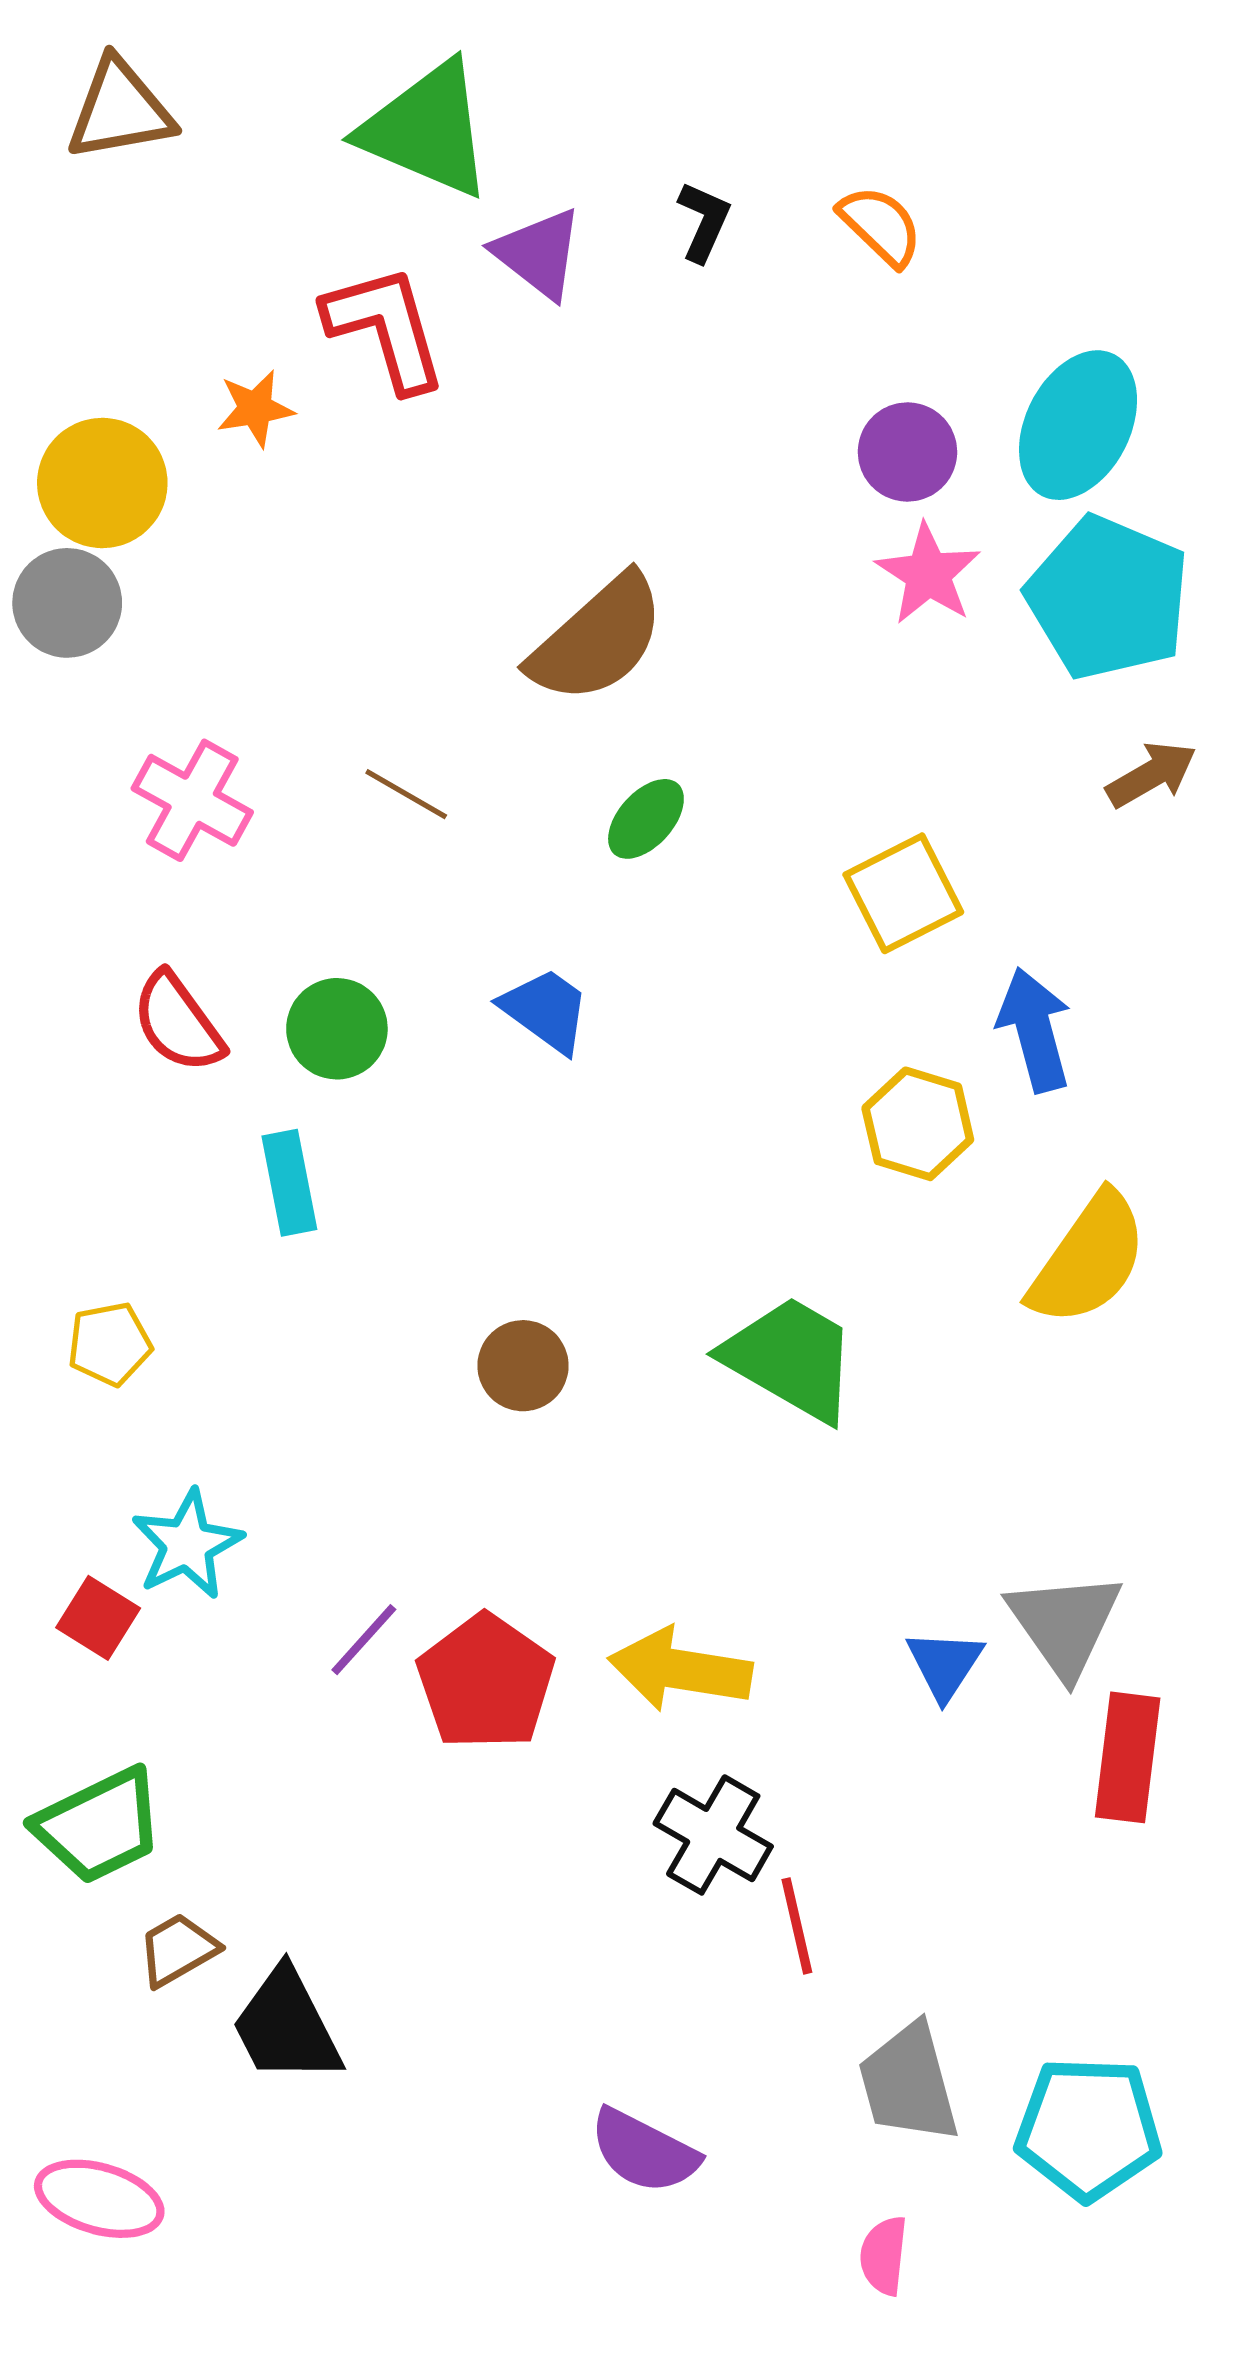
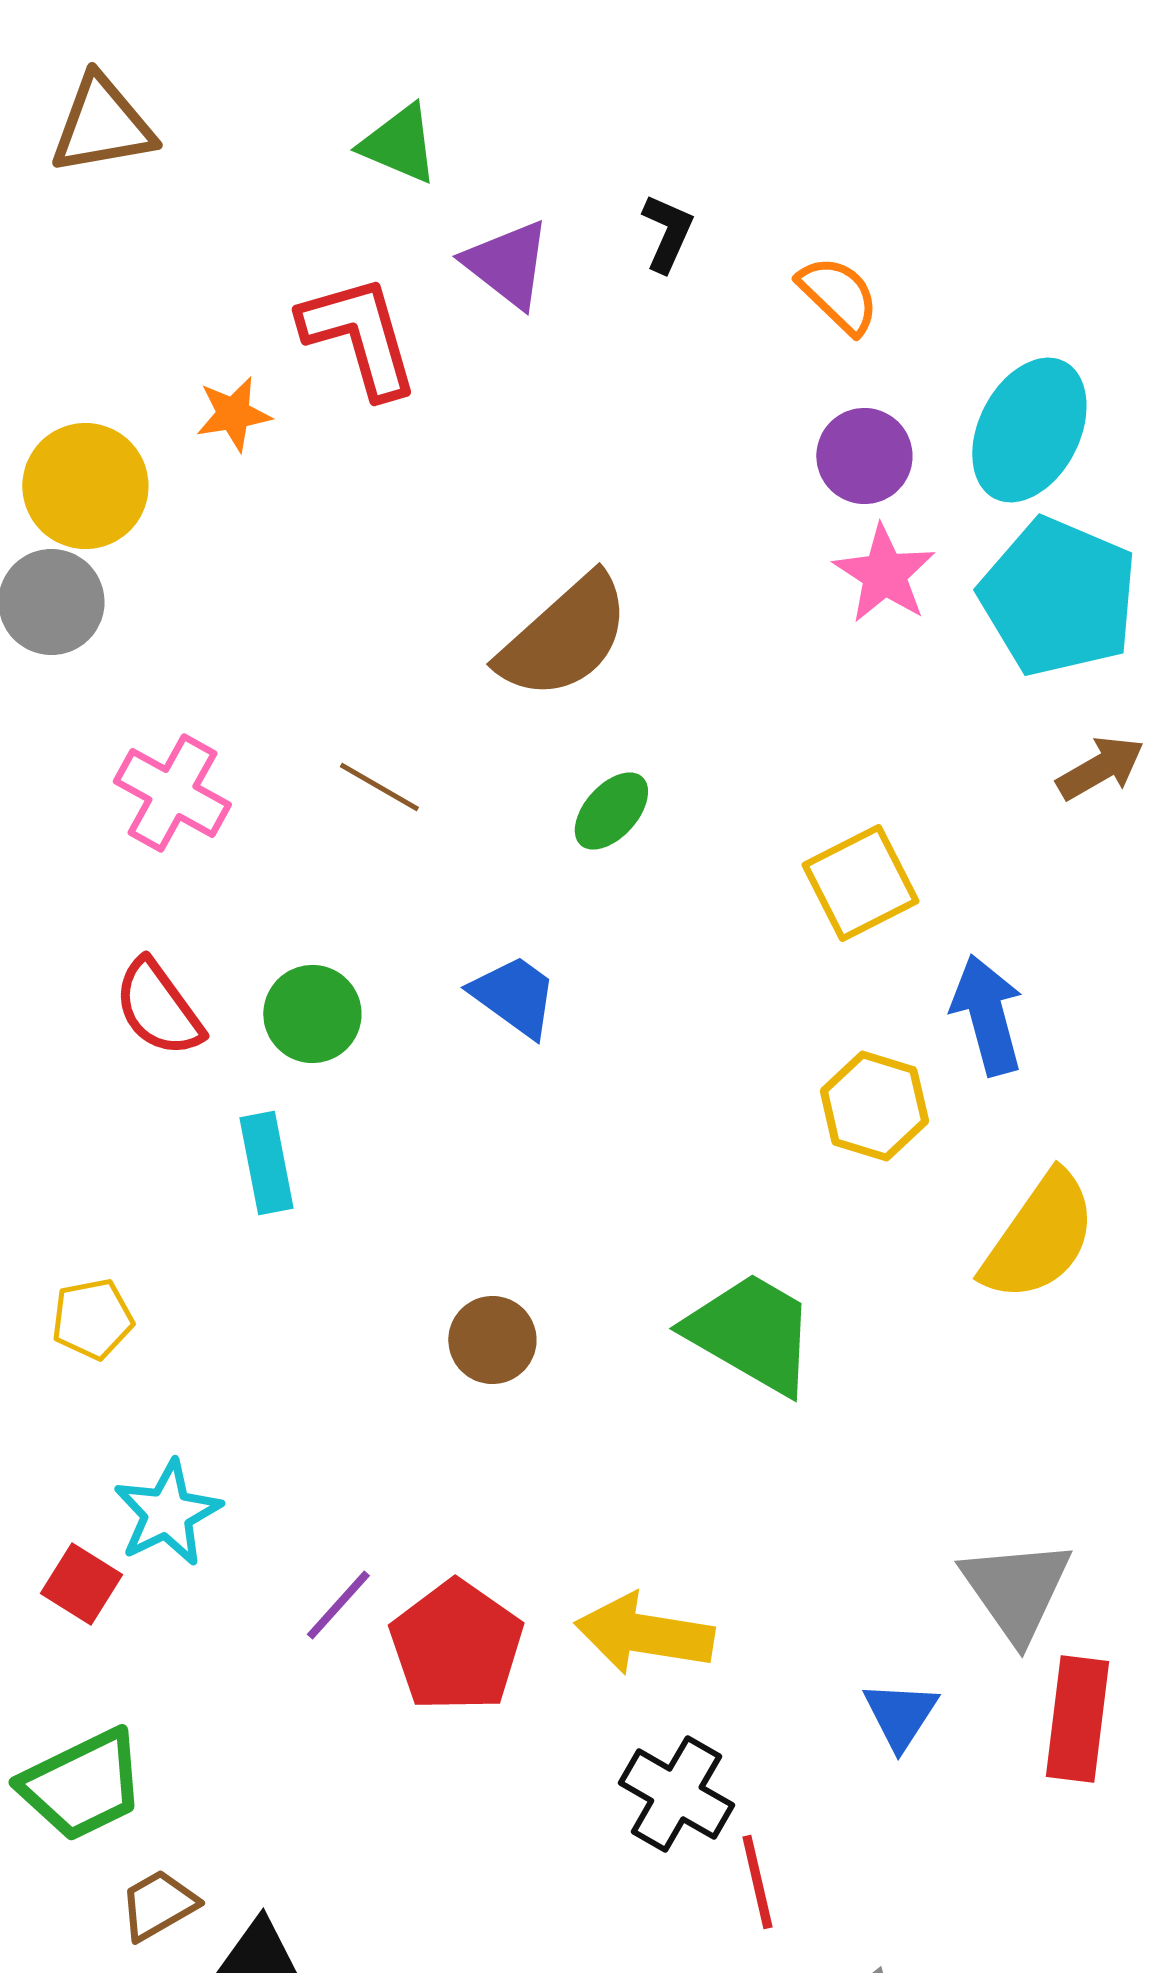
green triangle: (427, 130) -> (399, 144), size x0.6
orange semicircle: (881, 226) -> (838, 295), moved
blue triangle: (945, 1664) -> (900, 1715), moved

